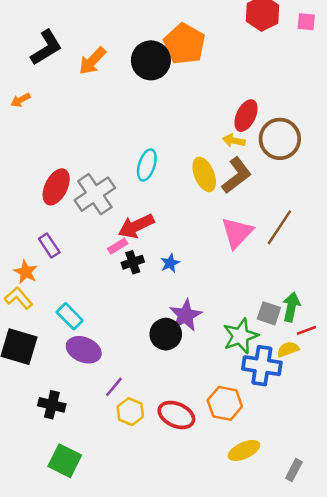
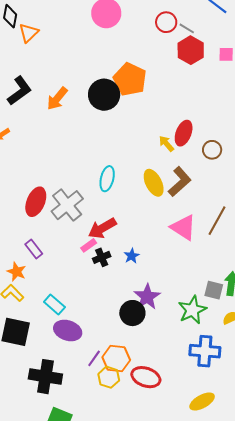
brown circle: (280, 139) -> (212, 150), size x0.6
yellow arrow: (234, 141) -> (166, 144), moved, turned 42
pink triangle: (237, 233) -> (183, 227), turned -36
blue cross: (262, 366) -> (205, 351), moved
orange hexagon: (225, 403) -> (116, 359), moved
black cross: (52, 405) -> (45, 377), size x1.5

